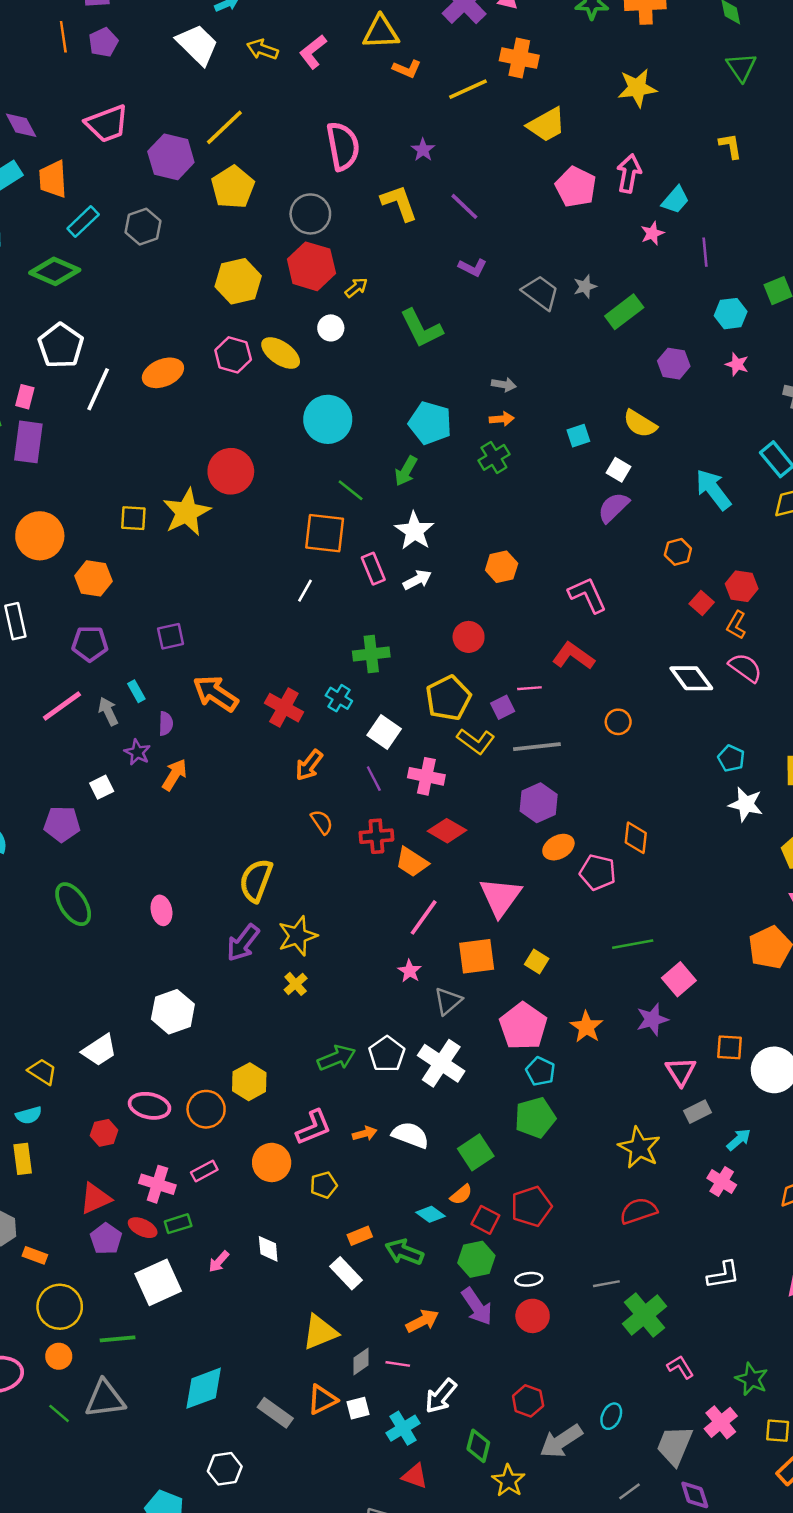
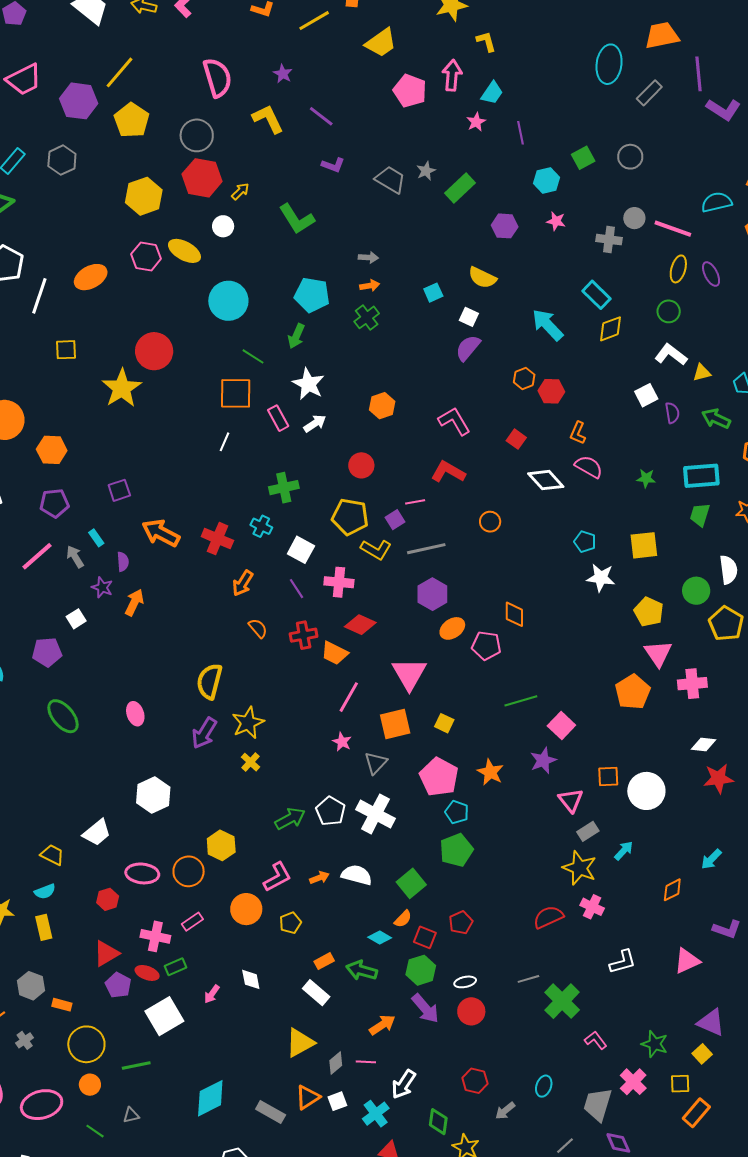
yellow L-shape: (730, 146) -> (486, 41), moved
yellow square: (133, 518) -> (66, 350), moved
red hexagon: (742, 586) -> (551, 391), moved
red square: (702, 603) -> (516, 439), moved
yellow pentagon: (448, 698) -> (350, 517), turned -30
yellow star: (639, 1148) -> (579, 868), moved
pink cross: (722, 1181) -> (592, 907), moved
red pentagon: (531, 1206) -> (461, 923), size x0.7
gray triangle: (105, 1399) -> (131, 1115), size x0.5
gray arrow: (561, 1441) -> (505, 1111), size x0.6

